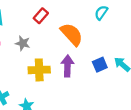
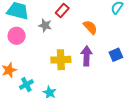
orange semicircle: (72, 34) -> (90, 27), size x0.7
gray star: (23, 43) -> (45, 25), moved

